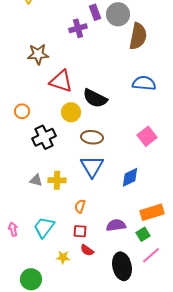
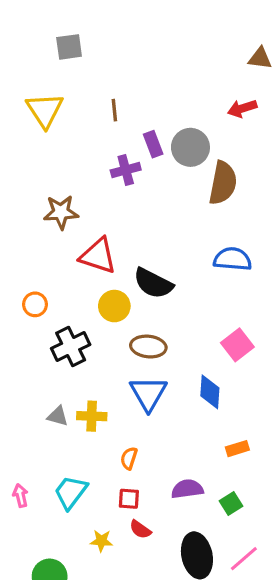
blue diamond: (130, 177) -> (210, 392), moved, turned -60
orange rectangle: (152, 212) -> (237, 449), moved, size x0.6
pink line: (151, 255) -> (244, 559), moved

